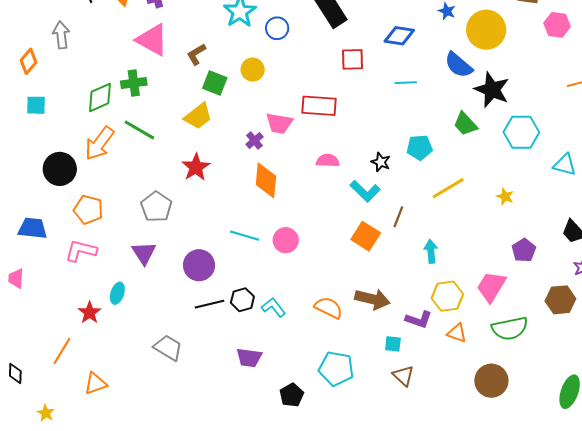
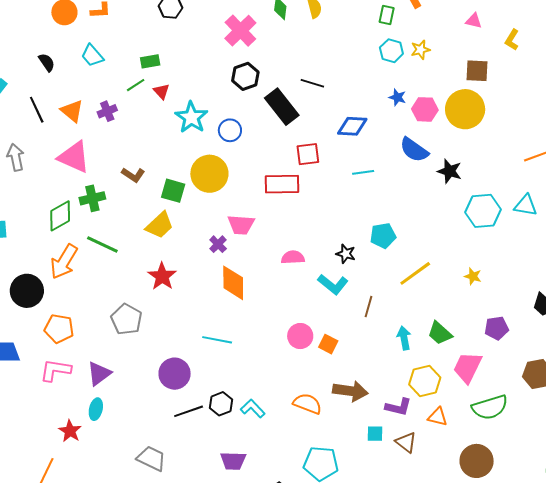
pink hexagon: (557, 25) -> (425, 109), moved
yellow circle: (486, 30) -> (465, 109), moved
pink triangle: (152, 40) -> (74, 157), moved
brown L-shape: (196, 54) -> (133, 175), moved, turned -110
yellow circle: (253, 70) -> (209, 174), size x1.6
black star: (492, 90) -> (450, 171), size x0.7
red rectangle: (319, 106) -> (282, 184), moved
green trapezoid: (465, 124) -> (440, 333), moved
cyan triangle: (565, 165) -> (526, 205), moved
orange square: (366, 236) -> (328, 344), moved, size x0.7
pink circle: (286, 240) -> (300, 336), moved
purple pentagon: (524, 250) -> (496, 328), turned 30
purple triangle: (144, 253) -> (99, 374), moved, turned 32
brown triangle: (403, 376) -> (406, 442), moved

